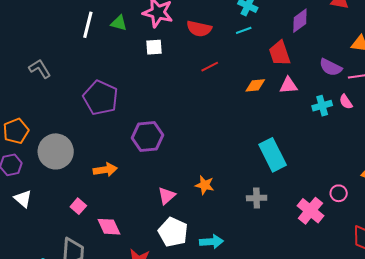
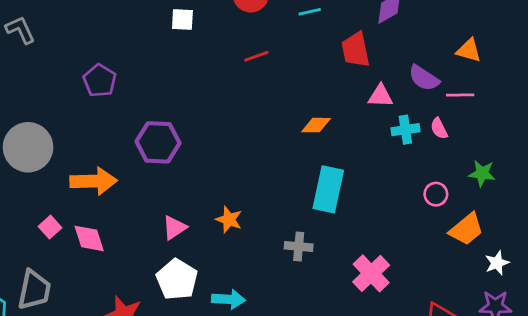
orange diamond: (255, 85) -> (316, 125), moved
pink triangle: (288, 85) -> (380, 96), moved
purple pentagon: (101, 98) -> (100, 81), size x0.7
cyan rectangle: (273, 155) -> (328, 189), turned 32
orange arrow: (105, 170) -> (94, 181), size x1.4
pink circle: (339, 193) -> (436, 194), moved
pink diamond: (109, 227) -> (89, 238), moved

